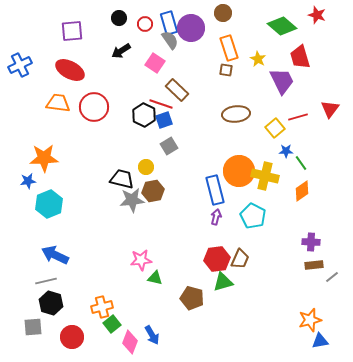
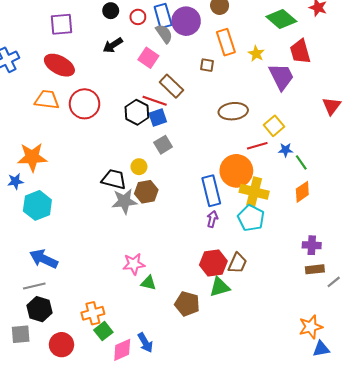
brown square: (226, 70) -> (207, 65), moved
red line: (298, 117) -> (257, 146), moved
yellow cross: (265, 176) -> (254, 192), moved
pink diamond: (130, 342) -> (122, 350), turned 45

